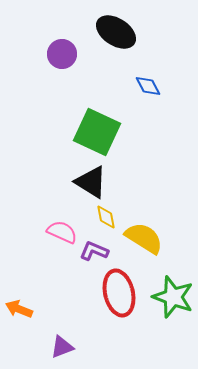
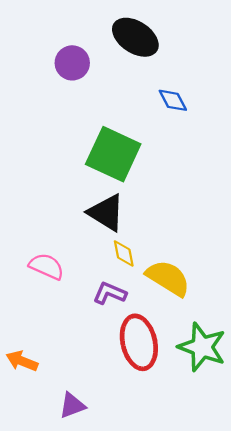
pink semicircle: (62, 232) -> (47, 266), moved

